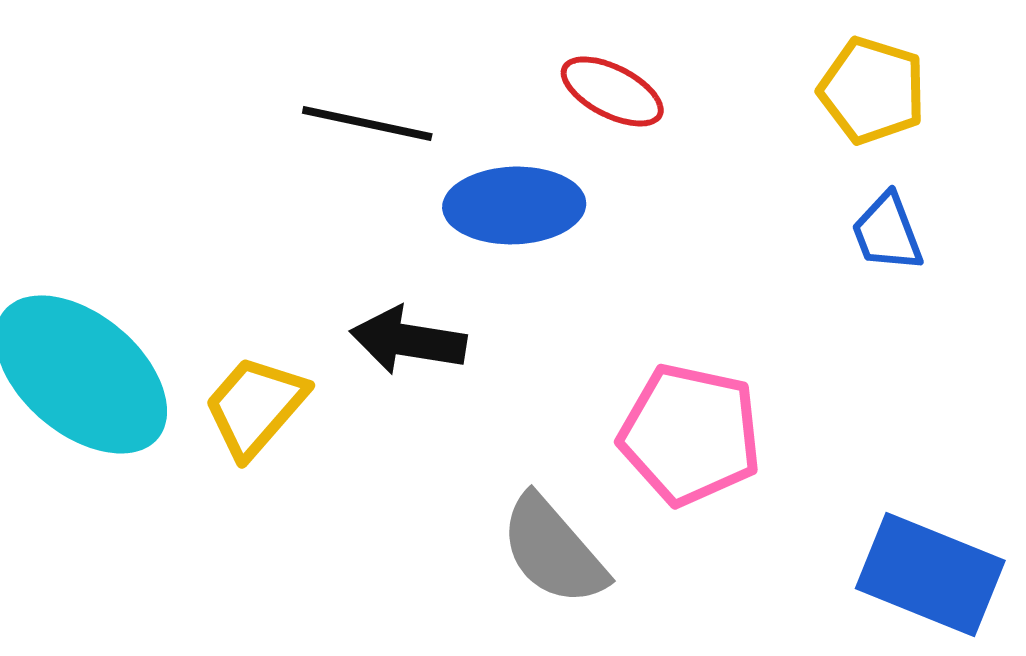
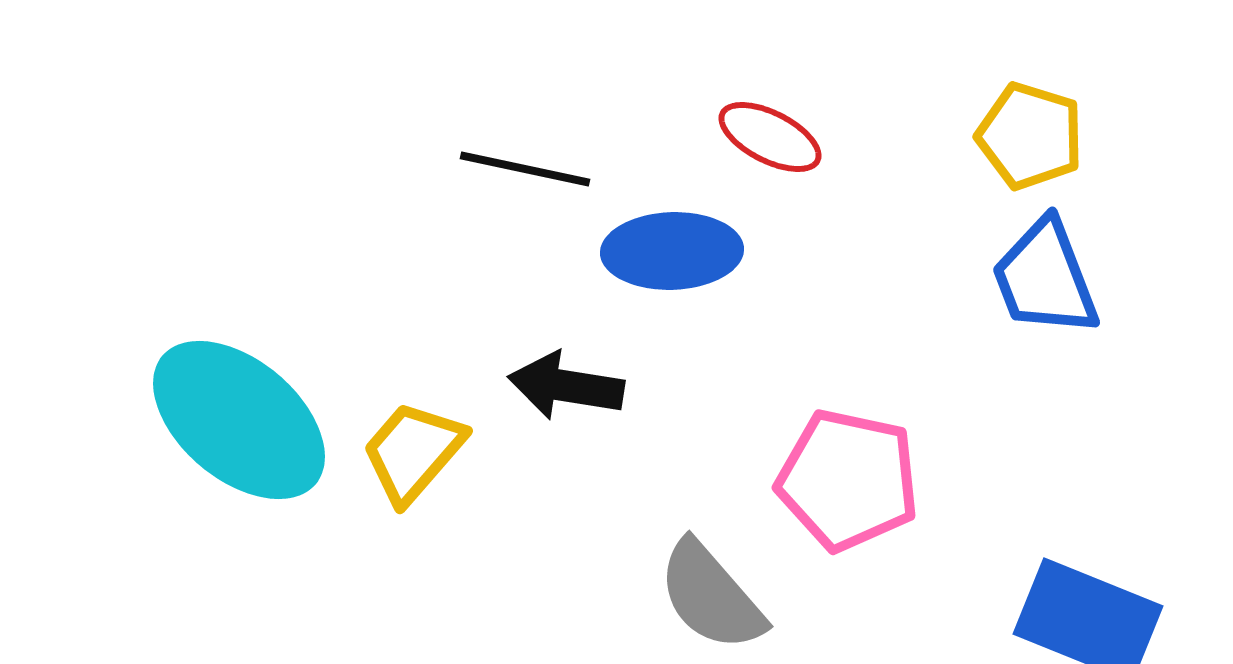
blue trapezoid: (887, 232) -> (1045, 278), size x1.5

